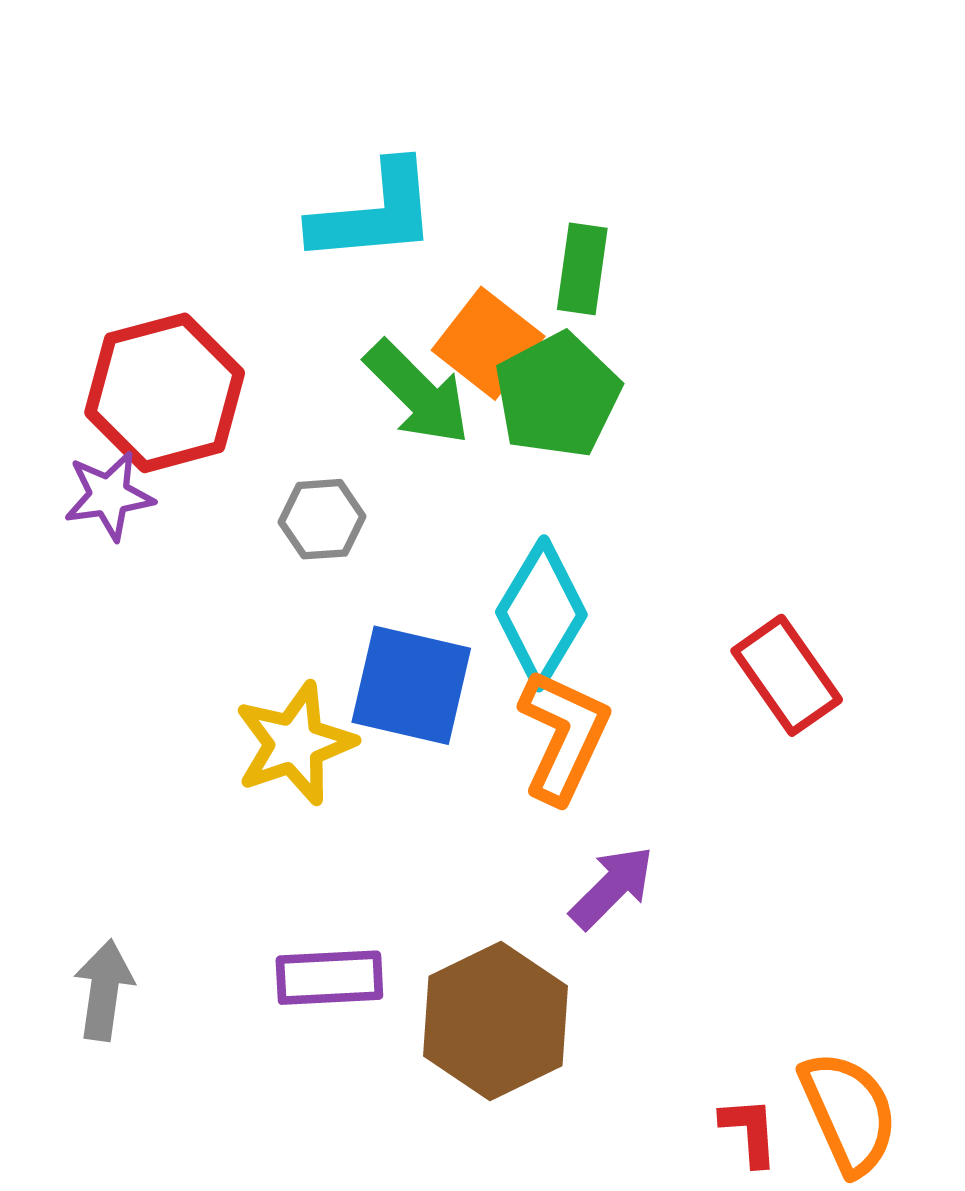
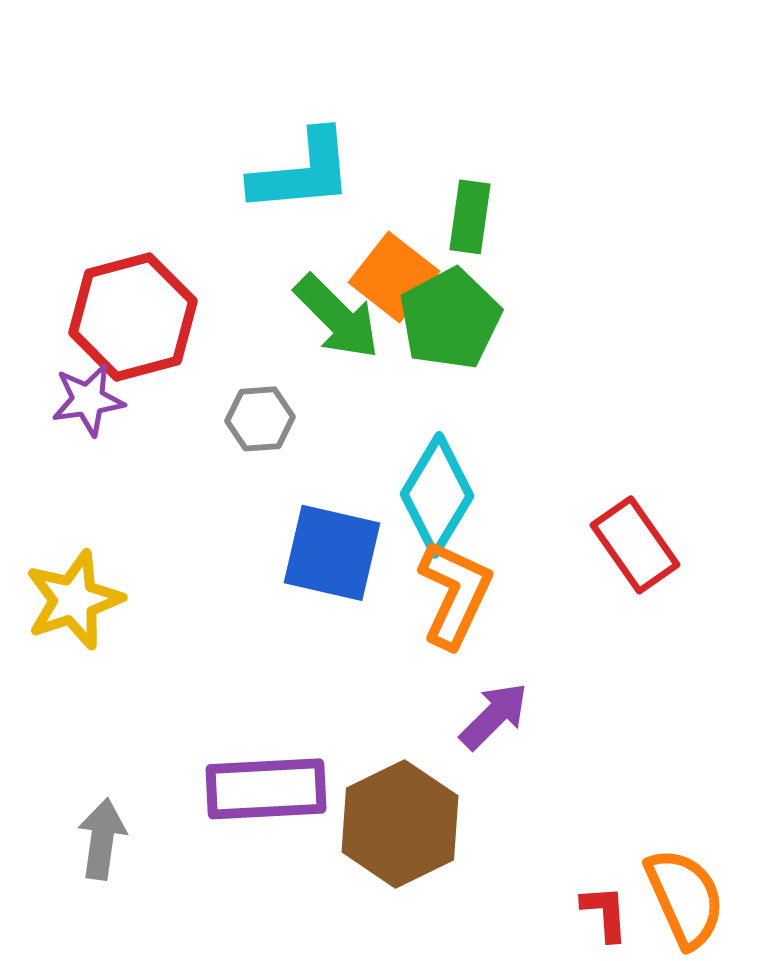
yellow star: (295, 743) -> (74, 600), moved
purple rectangle: (329, 978) -> (266, 789), size x1.4
gray arrow: (104, 990) -> (102, 839), moved

